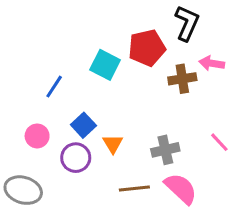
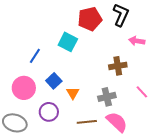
red pentagon: (147, 48) -> (90, 19), moved
brown cross: (182, 79) -> (118, 66), moved
pink circle: (37, 136) -> (24, 88), size x1.5
purple circle: (76, 158) -> (49, 112), moved

